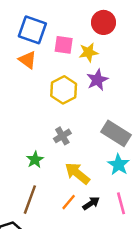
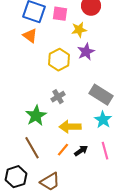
pink square: (64, 45) -> (60, 14), moved
green star: (35, 160) -> (36, 116), size x1.5
yellow arrow: (77, 173) -> (70, 127), turned -40
brown line: (30, 200) -> (32, 148), turned -50

